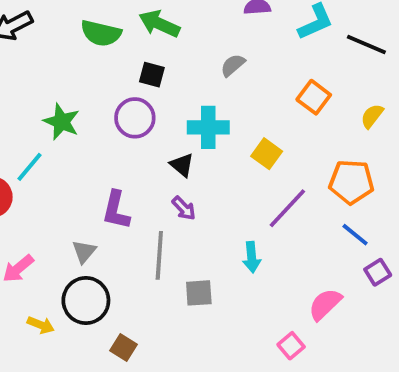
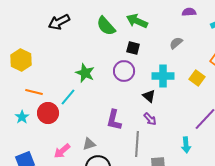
green semicircle: (101, 33) -> (106, 26), turned 35
yellow square: (267, 154) -> (197, 78), moved
gray triangle: (84, 252) -> (89, 144), moved, turned 32

